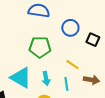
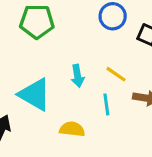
green pentagon: (40, 47) -> (37, 22), moved
cyan arrow: (46, 79) -> (77, 76), moved

